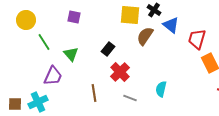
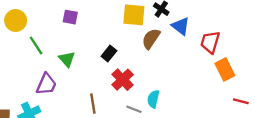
cyan semicircle: (161, 89) -> (153, 99), moved

